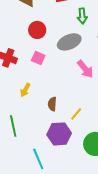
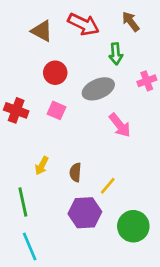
yellow arrow: (25, 90) -> (42, 166), moved
cyan line: (38, 159) -> (30, 246), moved

